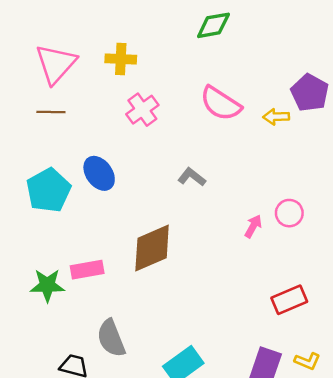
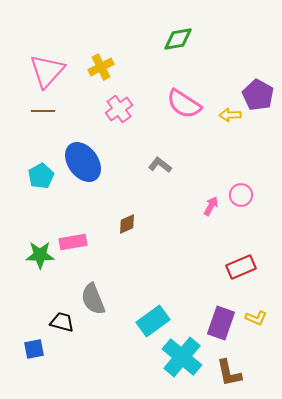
yellow cross: (121, 59) -> (101, 67), turned -30
blue ellipse: (99, 173) -> (83, 162), size x1.4
cyan pentagon: (49, 190) -> (41, 176), size x0.7
brown diamond: (152, 248) -> (127, 224), size x0.5

